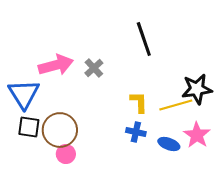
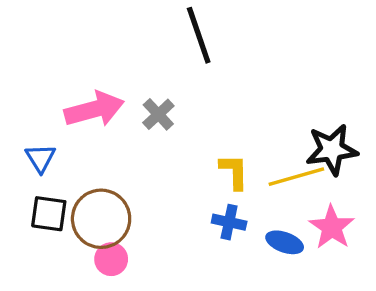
black line: (144, 39) -> (199, 35), moved
blue triangle: (24, 94) -> (40, 158), size x0.6

